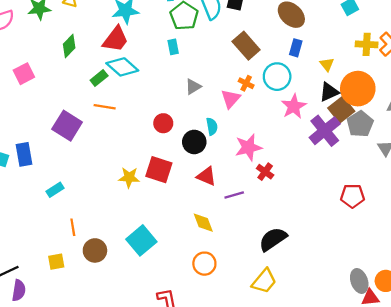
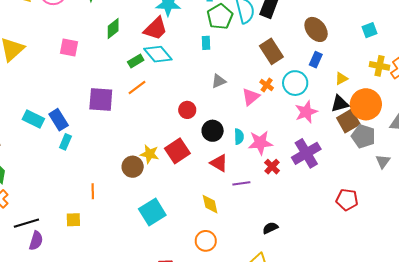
yellow triangle: (327, 64) -> (341, 79), turned 32
pink square: (24, 74) -> (69, 47), turned 30
orange line: (105, 107) -> (137, 88), turned -54
gray pentagon: (360, 124) -> (363, 136), turned -30
purple square: (67, 126) -> (101, 99), turned -36
cyan semicircle: (212, 126) -> (239, 137), moved
purple cross: (325, 131) -> (306, 153), moved
blue rectangle: (24, 154) -> (59, 120), turned -30
red square: (159, 170) -> (177, 151), turned 30
cyan rectangle: (55, 190) -> (65, 142), moved, turned -42
black semicircle: (273, 239) -> (270, 228), size x0.6
brown circle: (95, 250) -> (133, 167), moved

